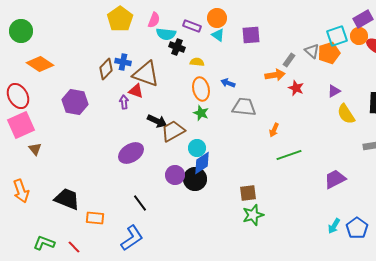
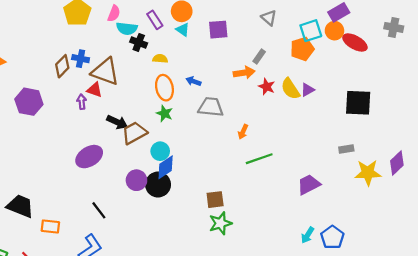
purple rectangle: (192, 26) -> (155, 20), turned 36
gray triangle: (312, 51) -> (269, 18), moved
yellow semicircle: (346, 114) -> (290, 89), moved

